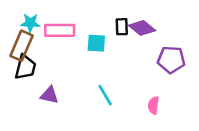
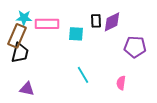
purple diamond: (142, 28) -> (112, 22), turned -65
purple triangle: (49, 95) -> (27, 89), moved

